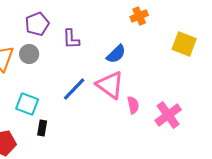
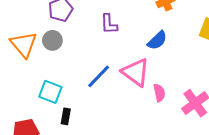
purple L-shape: (71, 39) -> (109, 24), moved
blue semicircle: (116, 54) -> (157, 40), moved

